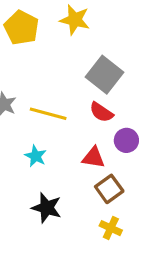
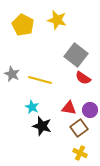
red semicircle: (101, 112) -> (83, 78), moved
purple circle: (126, 140) -> (90, 110), moved
black star: (47, 208) -> (42, 126), moved

